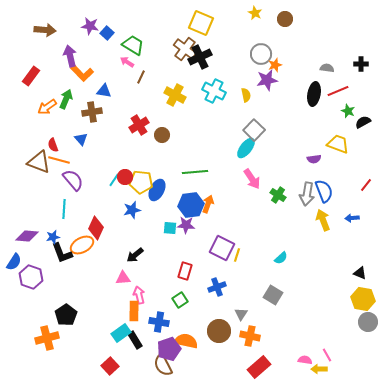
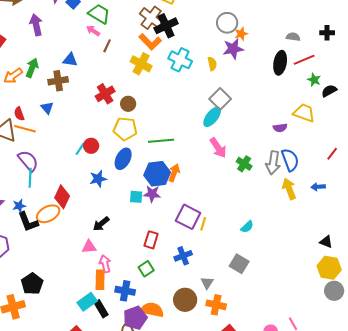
orange L-shape: (82, 73) -> (150, 42), moved
purple semicircle: (73, 180) -> (28, 161), moved
yellow pentagon: (141, 182) -> (125, 129), moved

